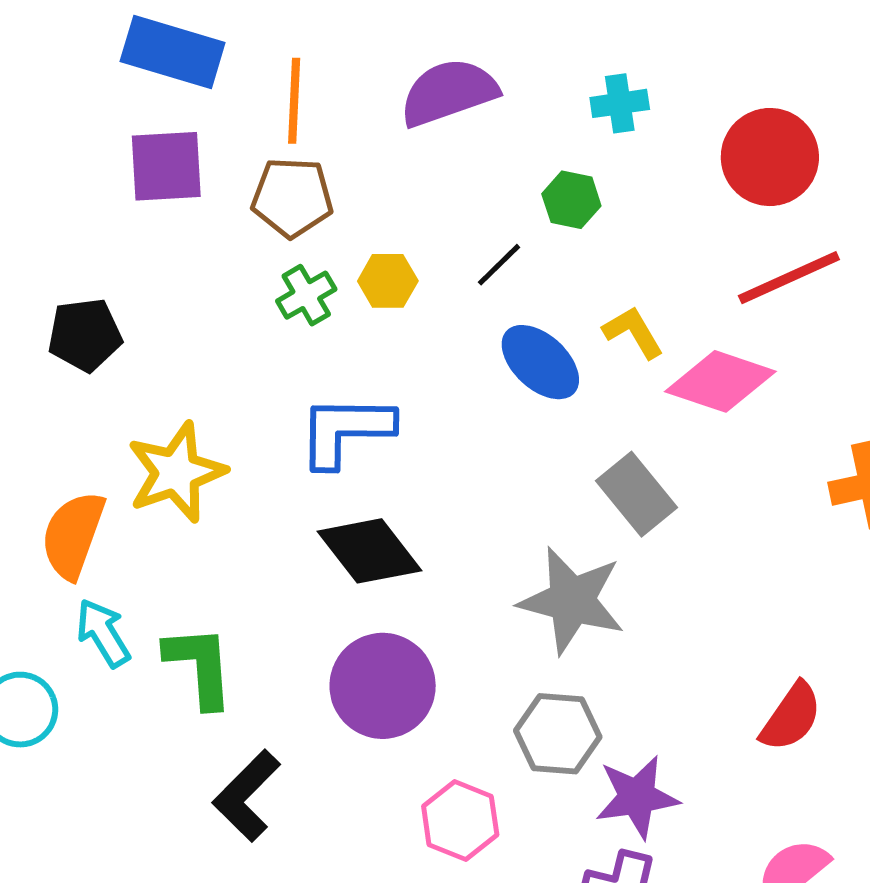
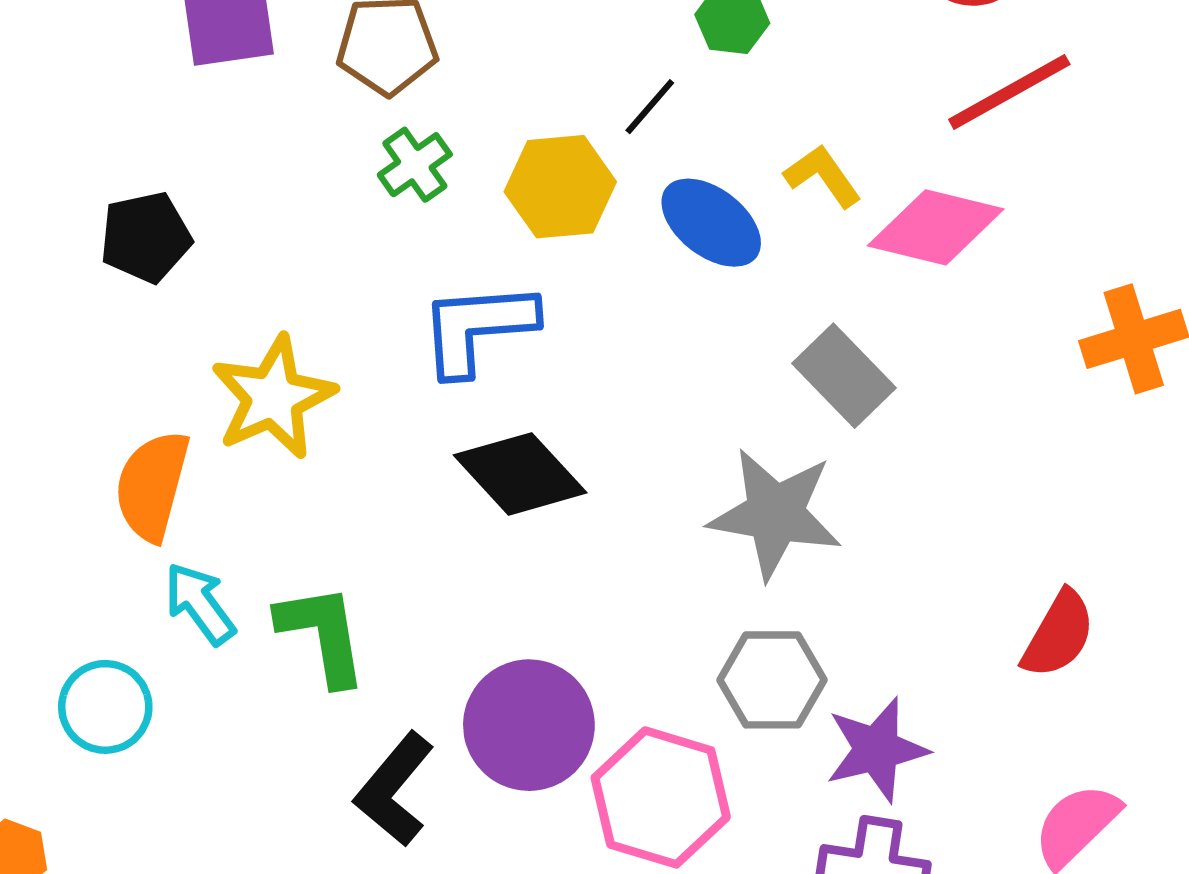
yellow hexagon: (388, 281) -> (560, 187), moved, size x1.5
purple circle: (383, 686) -> (529, 725), moved
pink hexagon: (460, 820) -> (661, 797), size x1.4

